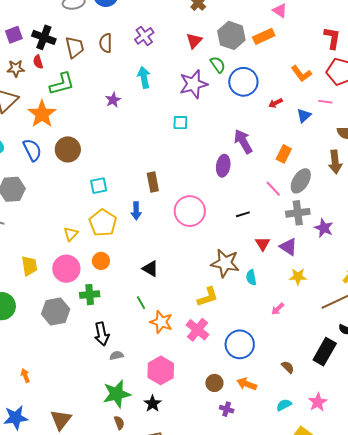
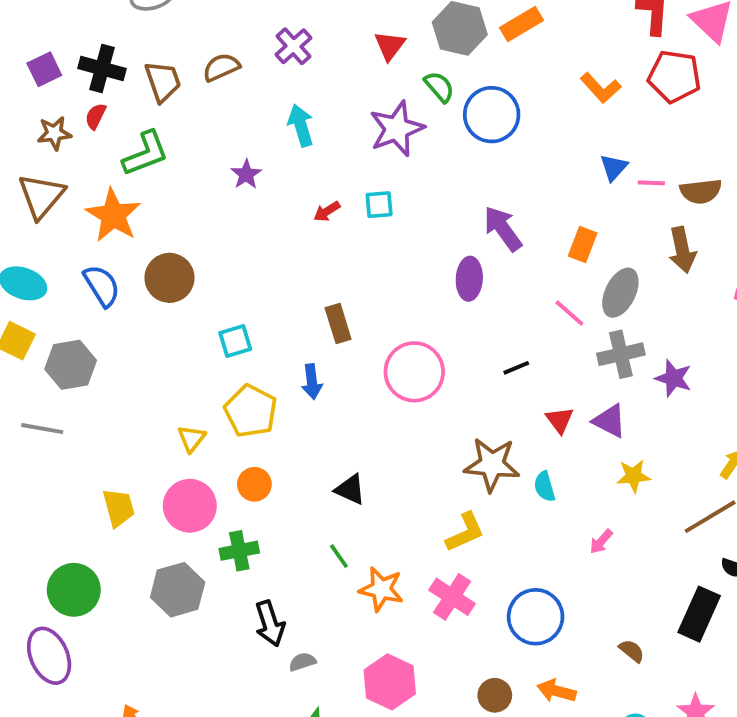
brown semicircle: (106, 43) -> (221, 67), turned 72
red semicircle: (38, 62) -> (96, 116), turned 48
pink line: (325, 102) -> (651, 183), moved
red arrow: (276, 103) -> (327, 211), moved

